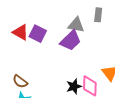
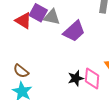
gray triangle: (76, 25) -> (52, 17), moved
purple square: (38, 34) -> (38, 13), moved

